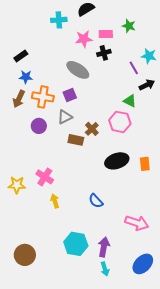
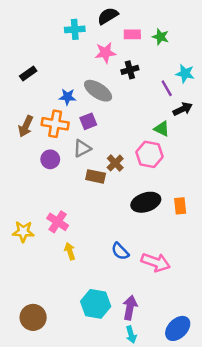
pink rectangle: (106, 34) -> (132, 34), moved
blue star: (26, 77) -> (67, 97), moved
pink arrow: (137, 223) -> (156, 262), moved

